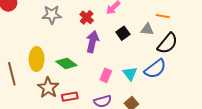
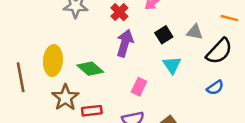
orange line: (163, 16) -> (229, 18), moved
blue semicircle: (155, 69) -> (215, 88), moved, size x0.6
cyan triangle: (130, 74) -> (172, 65), moved

